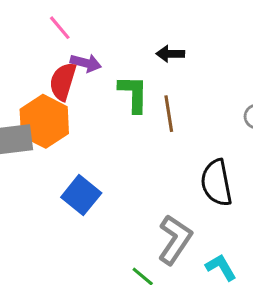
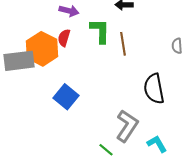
red semicircle: (63, 81) -> (64, 38), moved, size x0.7

